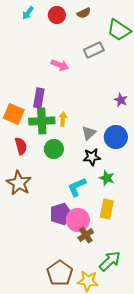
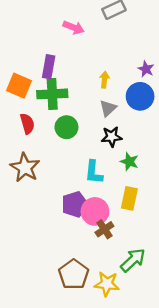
yellow arrow: (63, 119) -> (104, 80), moved
blue circle: (116, 137) -> (140, 96), moved
cyan L-shape: (77, 187) -> (94, 172), turned -60

